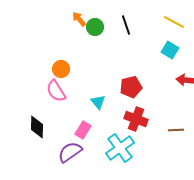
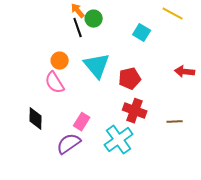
black line: (126, 25) -> (78, 28), moved
cyan square: (170, 50) -> (142, 33), moved
cyan triangle: (98, 102) -> (97, 66), moved, size x1.8

